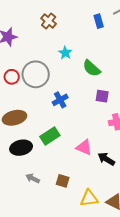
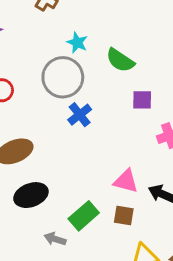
gray circle: (36, 74) -> (63, 77), moved
green rectangle: (50, 136) -> (84, 216), moved
brown square: (63, 181) -> (124, 215), moved

